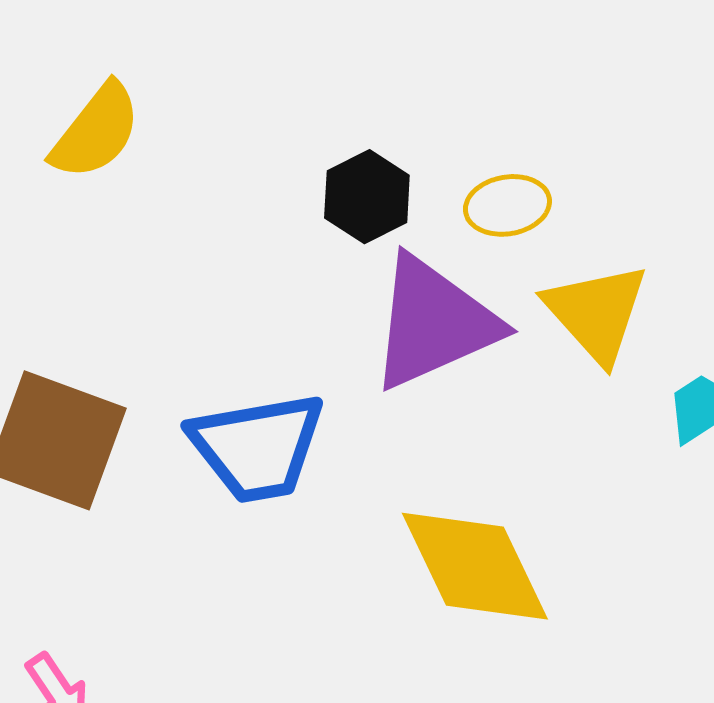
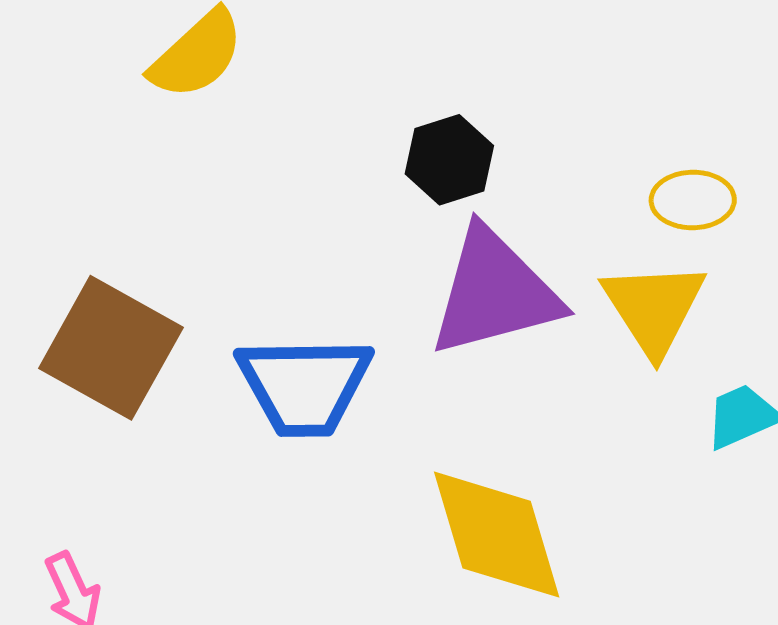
yellow ellipse: (507, 205) -> (693, 200), moved

